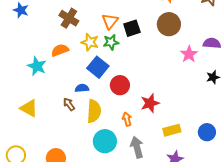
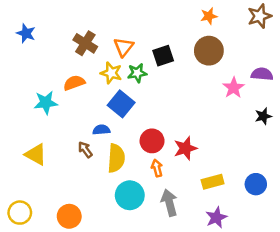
orange triangle: (110, 21) -> (124, 47), moved
cyan star: (37, 66) -> (46, 103), turned -30
red circle: (120, 85) -> (152, 141), moved

